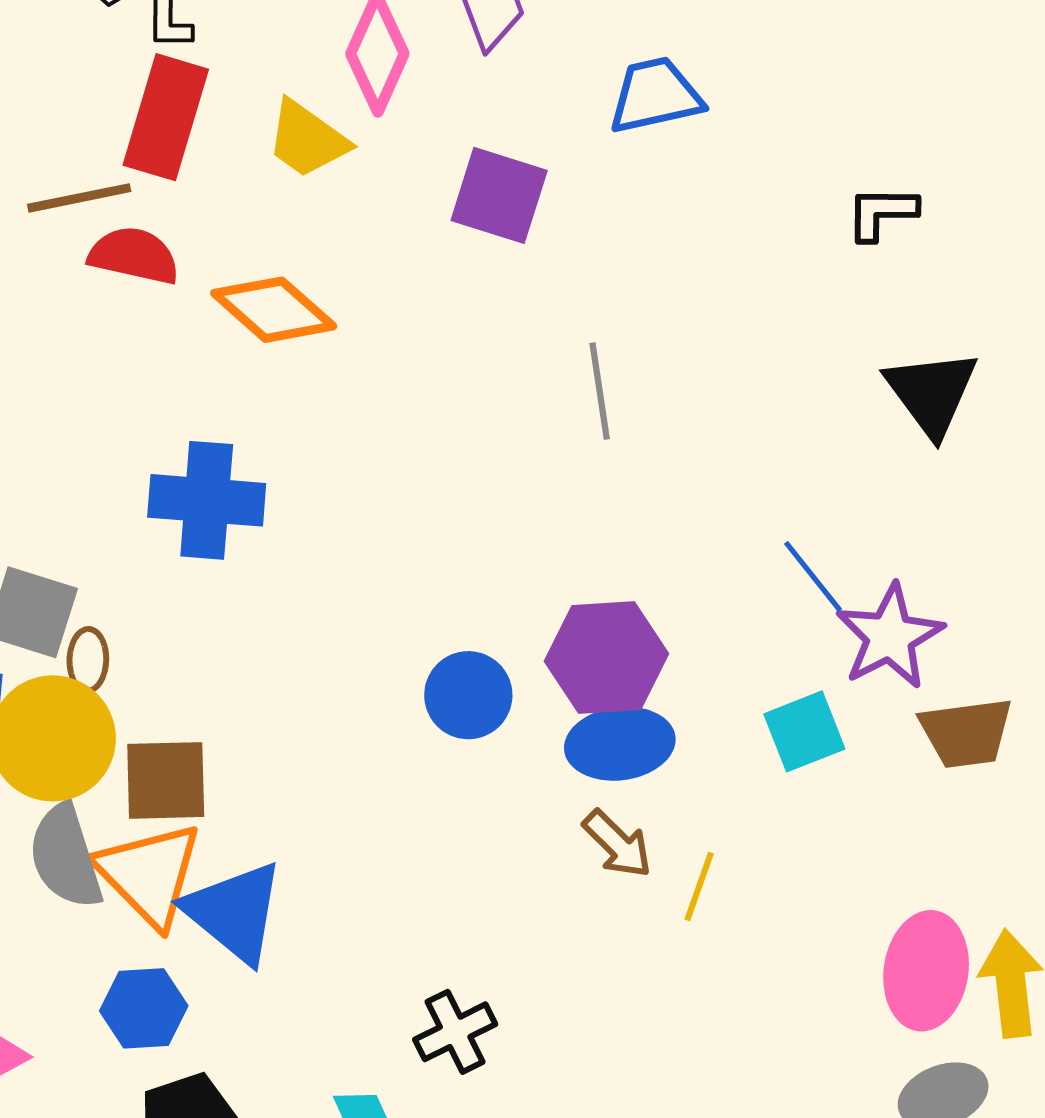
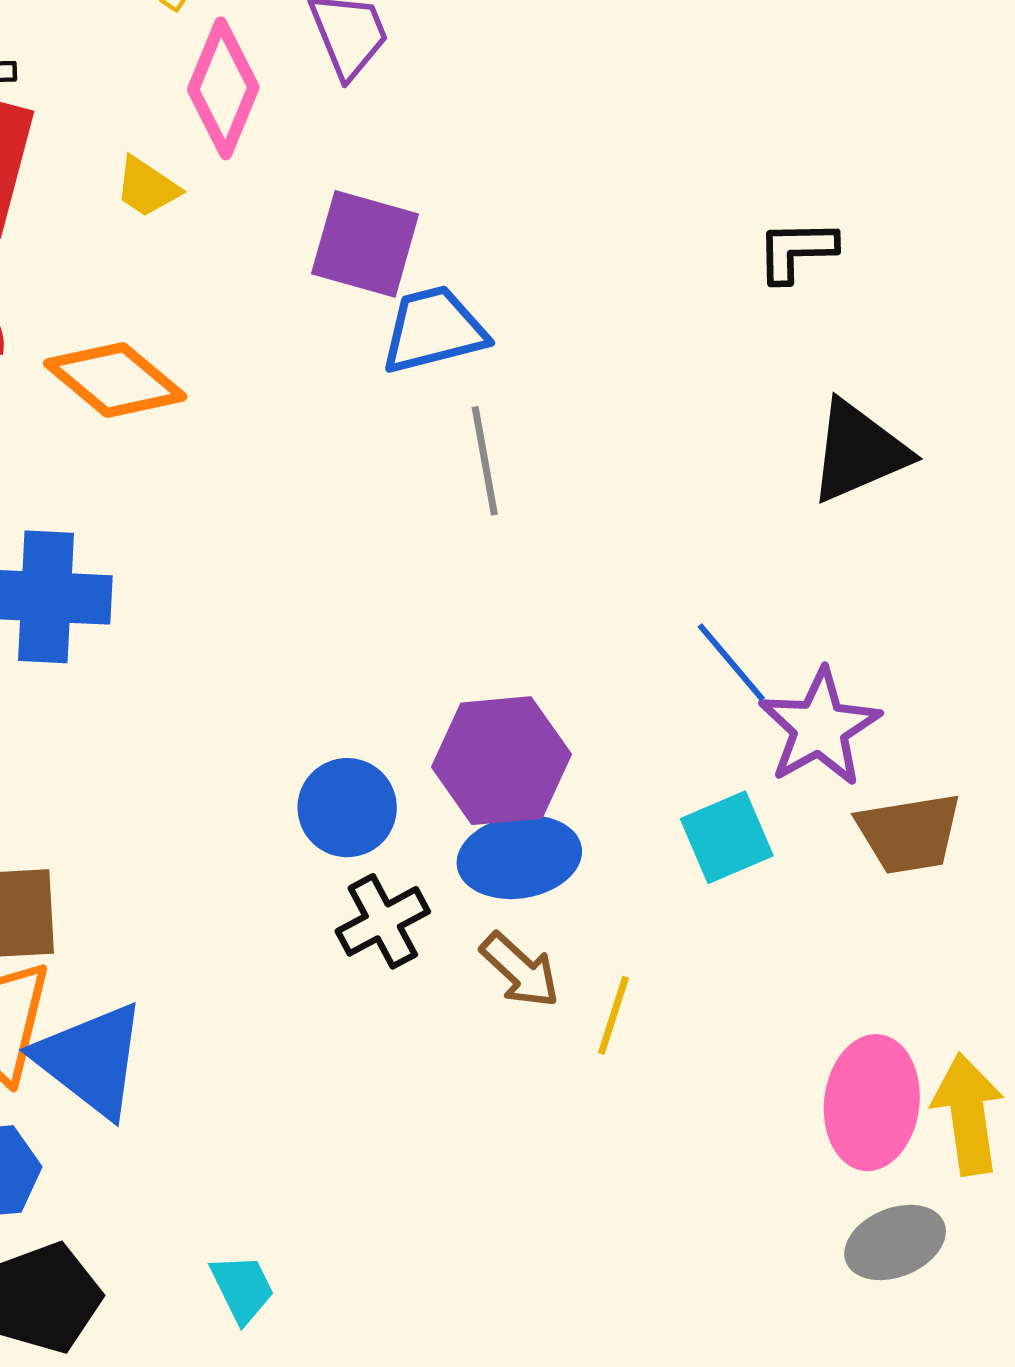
blue trapezoid: (655, 96) -> (434, 330), moved
yellow trapezoid: (307, 139) -> (147, 187), size x0.7
black triangle: (932, 393) -> (859, 451), turned 45
black cross: (455, 1032) -> (383, 921), moved

